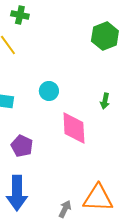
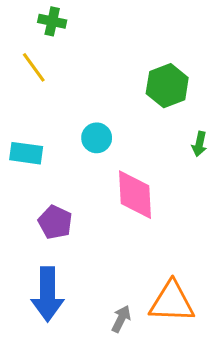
green hexagon: (105, 36) -> (167, 86), moved
green arrow: (105, 101) -> (199, 144), moved

